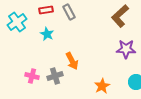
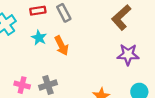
orange arrow: (72, 61) -> (62, 46), moved

